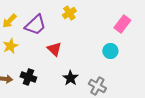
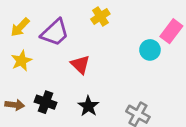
cyan circle: (110, 51) -> (150, 50), moved
black star: (70, 78) -> (88, 106), moved

